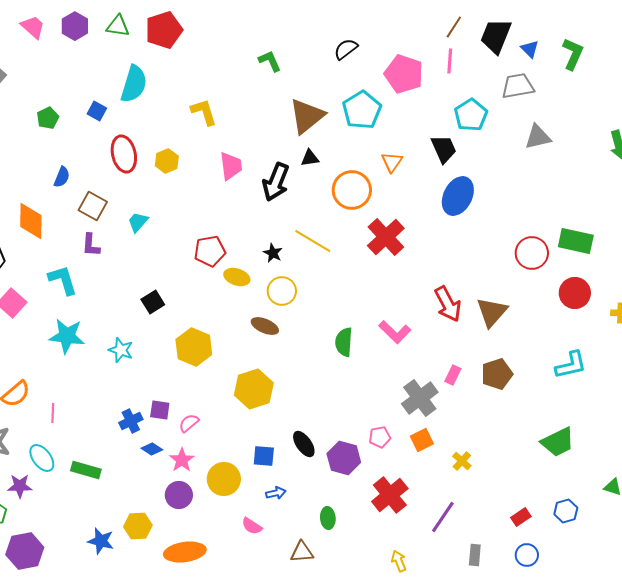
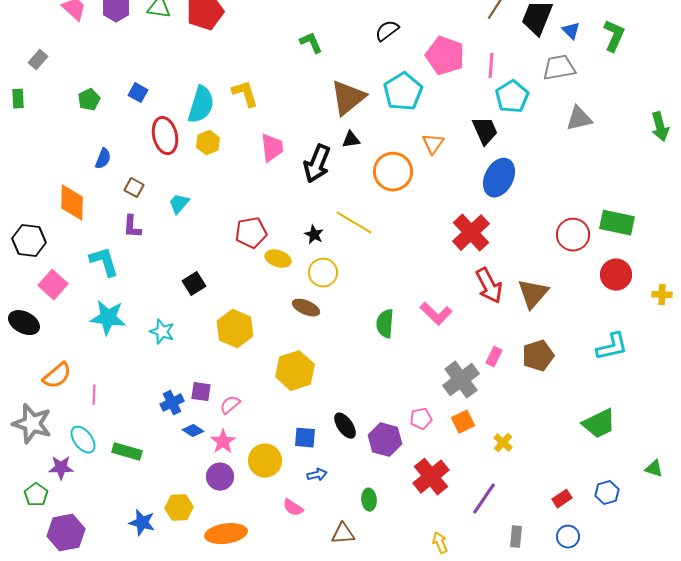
pink line: (450, 61) -> (491, 66), moved
cyan semicircle: (134, 84) -> (201, 105), moved
brown square: (93, 206) -> (134, 188), size x0.7
red cross: (386, 237) -> (471, 233), moved

